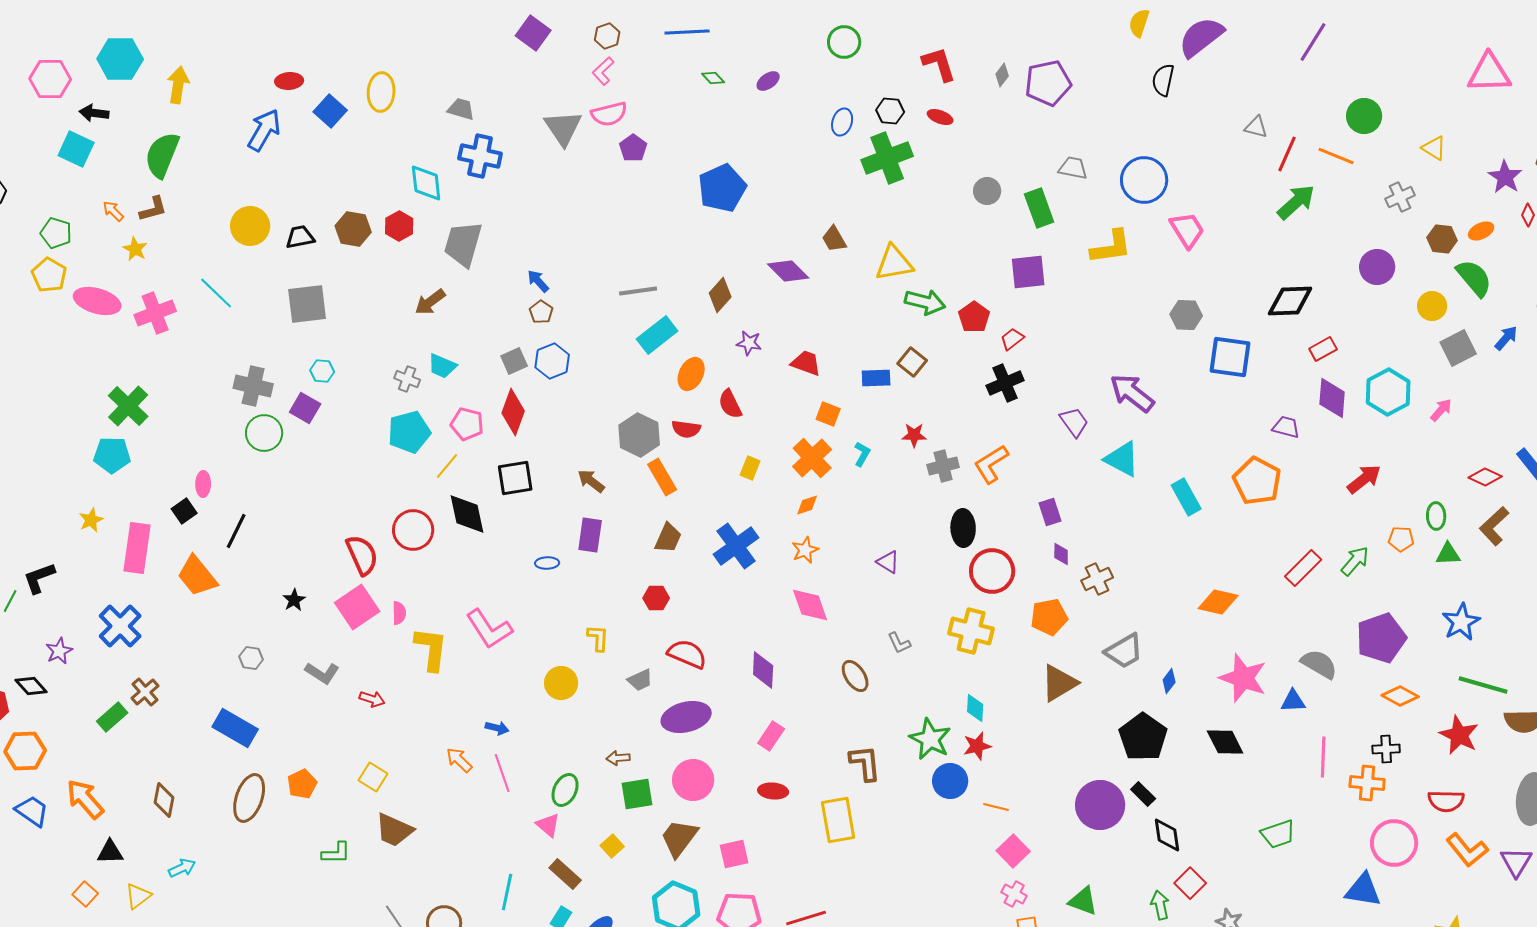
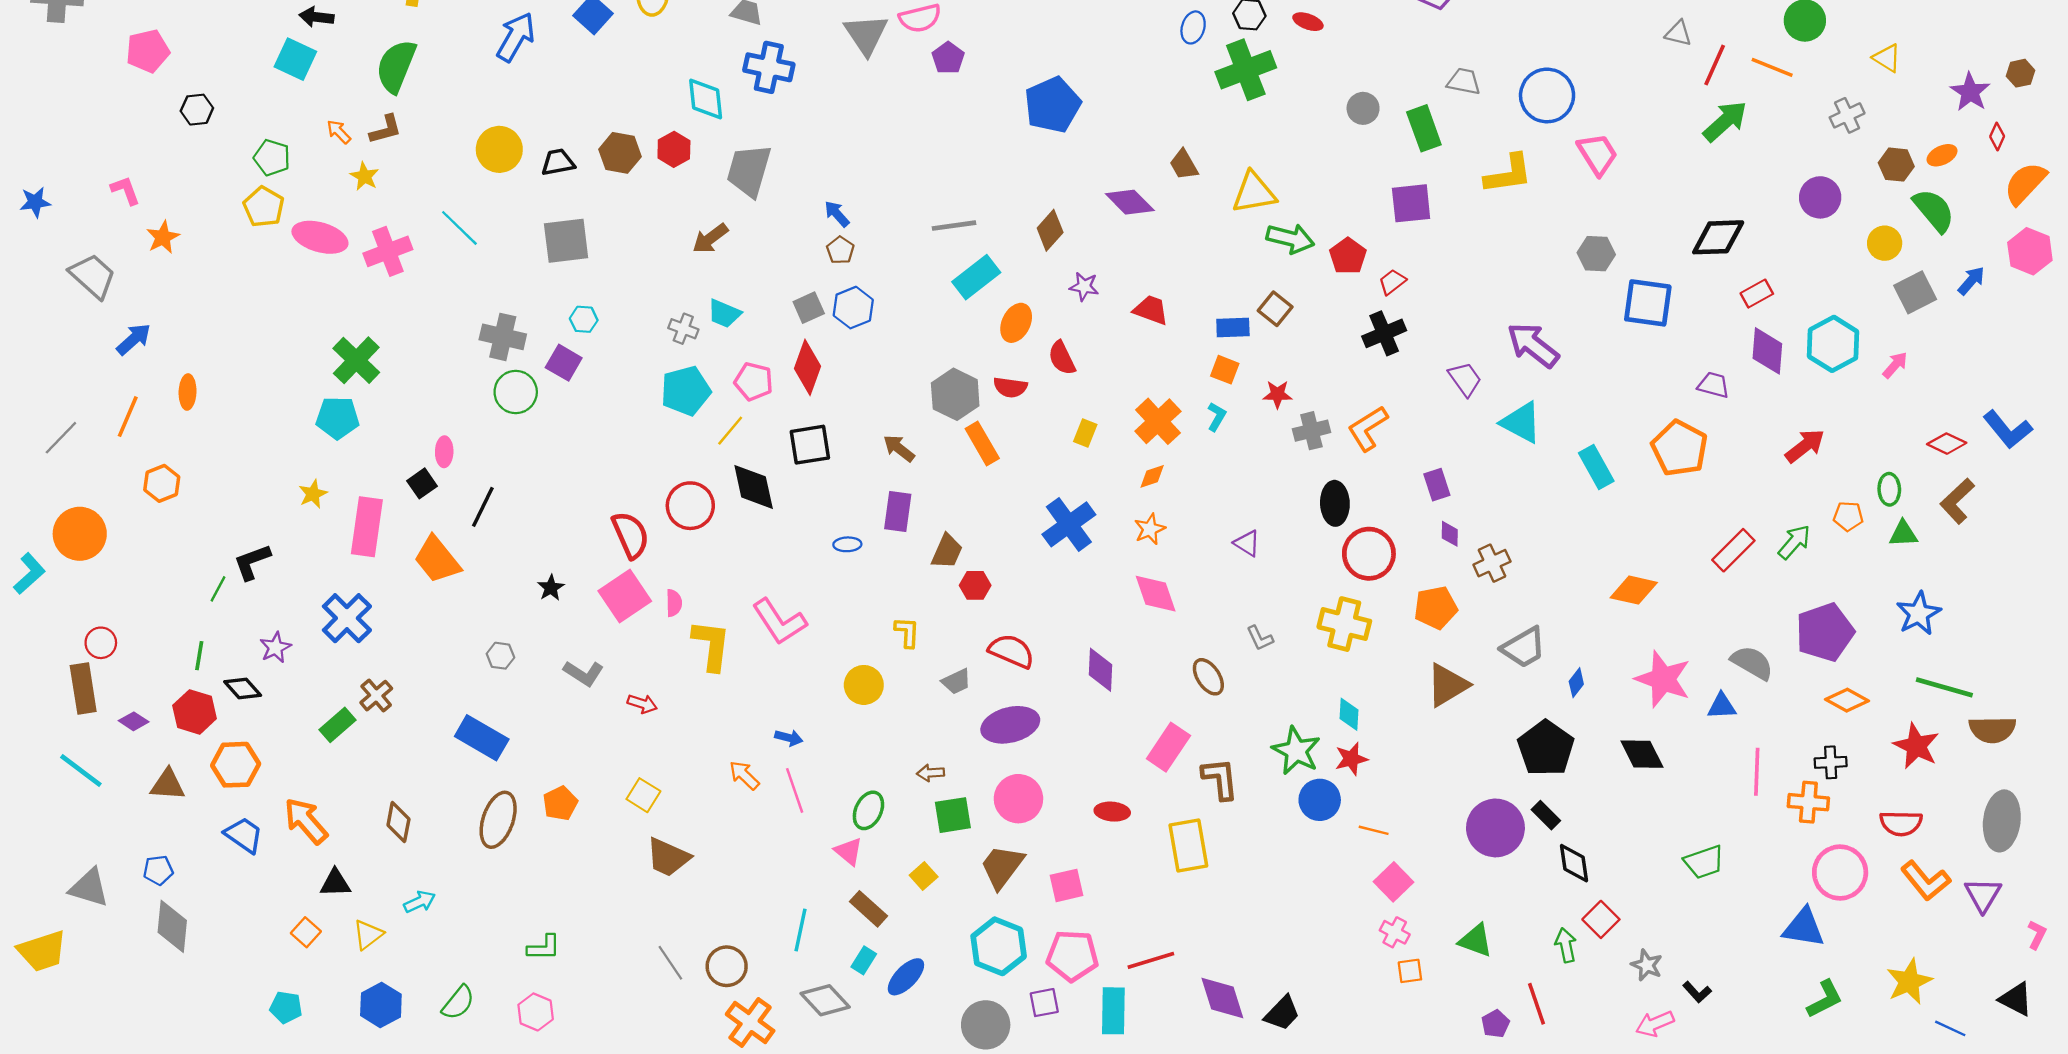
orange square: (828, 414) -> (1225, 370), moved
brown trapezoid: (668, 538) -> (947, 551), moved
pink rectangle: (771, 736) -> (1168, 747), moved, size x1.4
green L-shape: (336, 853) -> (544, 948), moved

